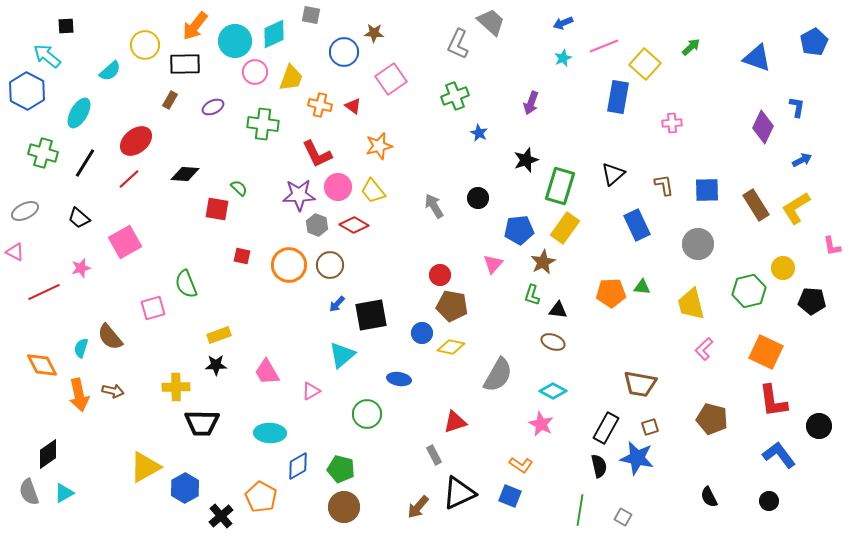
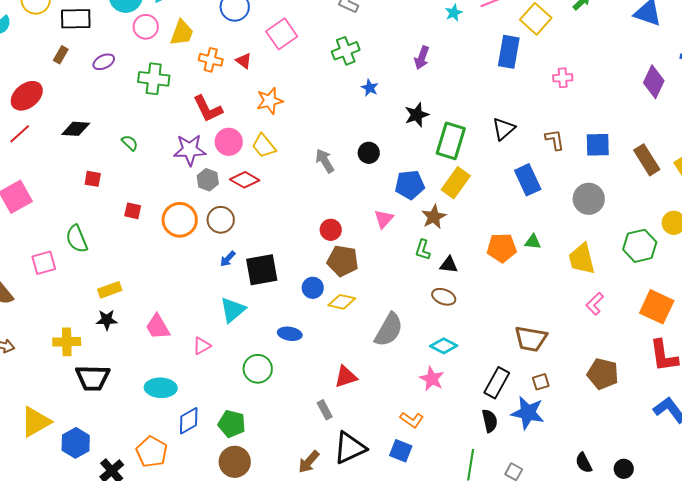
red square: (217, 209) -> (93, 179), moved, size x0.7
black semicircle: (709, 497) -> (584, 463), moved
black circle: (769, 501) -> (624, 469), moved

